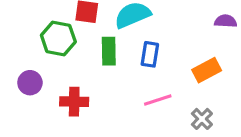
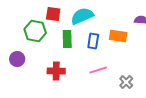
orange rectangle: (207, 70) -> (118, 36), moved, turned 36
red cross: (74, 102) -> (56, 71), moved

